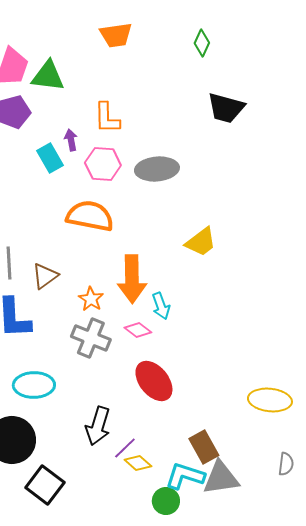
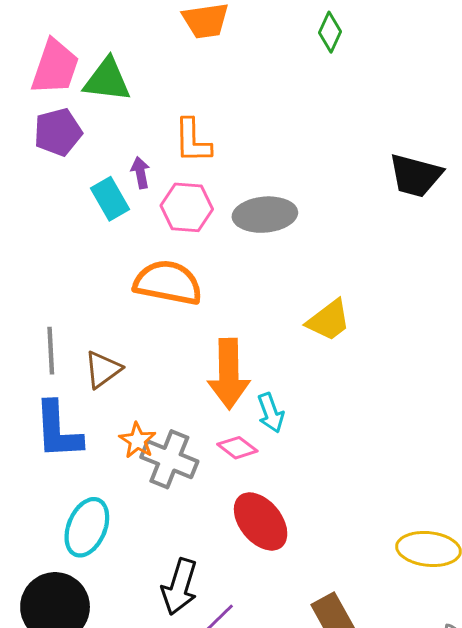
black trapezoid: (226, 108) -> (415, 176), moved
orange star: (91, 299) -> (138, 440), moved
cyan ellipse: (34, 385) -> (87, 527), turned -66

